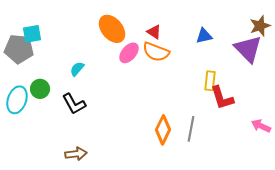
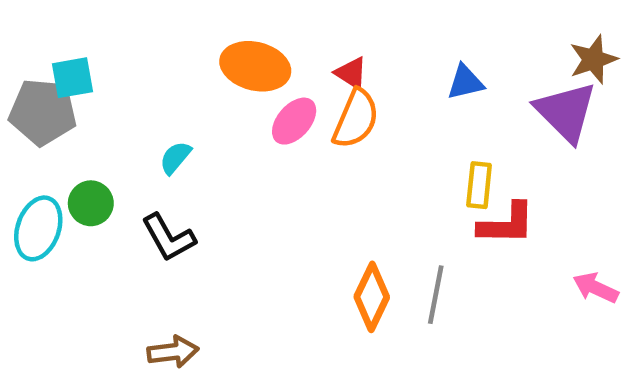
orange ellipse: (112, 29) -> (255, 66), turned -36
orange semicircle: (156, 52) -> (356, 119), turned -88
red L-shape: (222, 98) -> (507, 224), turned -72

